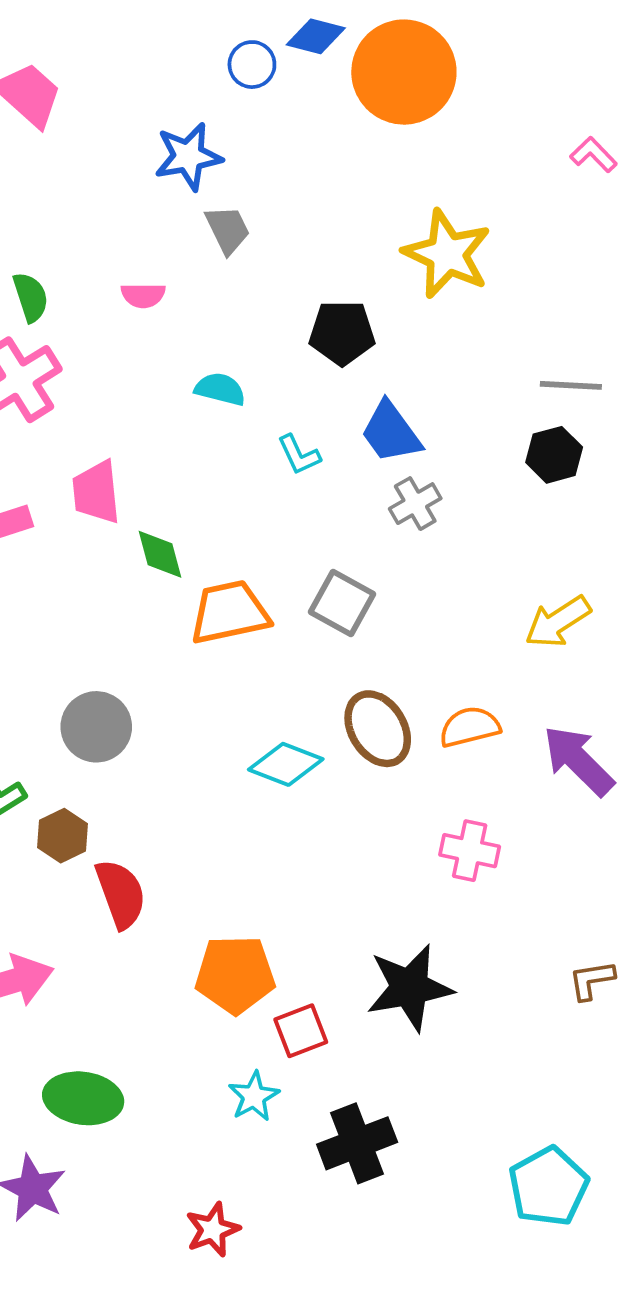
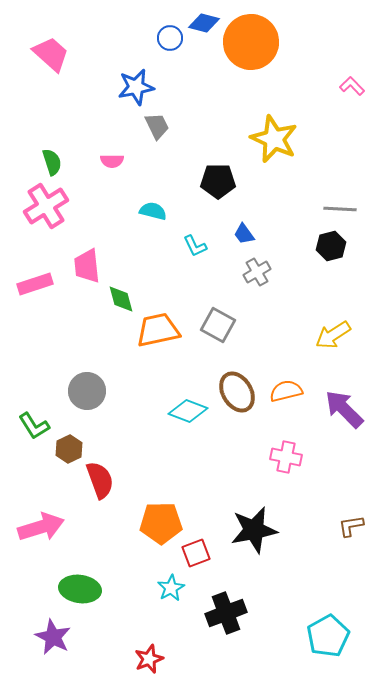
blue trapezoid: (391, 432) -> (244, 234), size x0.6

